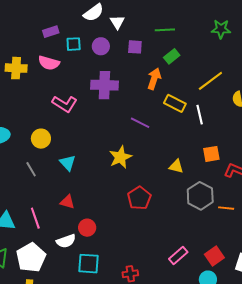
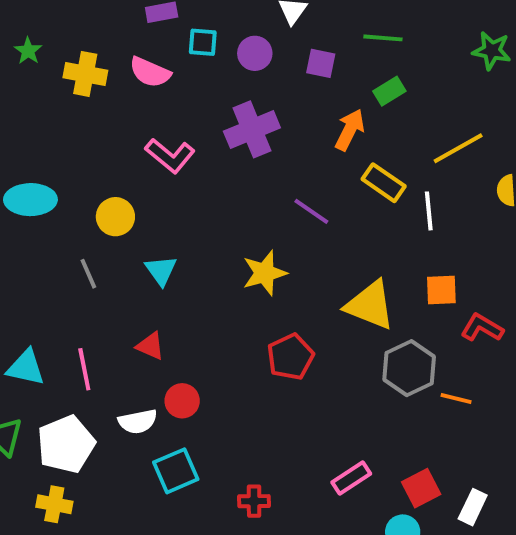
purple cross: (104, 85) -> (252, 129), turned -32
yellow triangle: (176, 166) -> (370, 305), size x1.8
cyan square: (89, 264) -> (176, 471), turned -35

